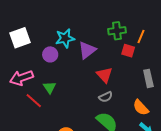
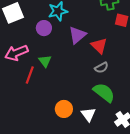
purple triangle: (87, 50) -> (77, 35), moved
red line: (34, 101) -> (30, 75), turned 72

